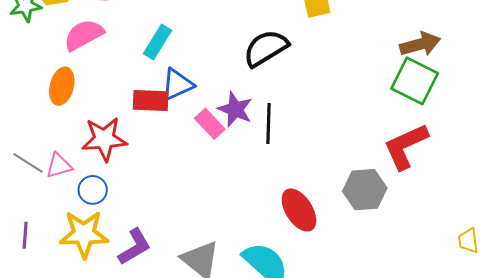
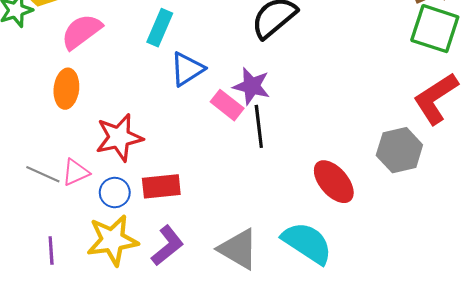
red rectangle: (151, 101) -> (161, 186), moved
black line: (269, 123) -> (259, 126), moved

